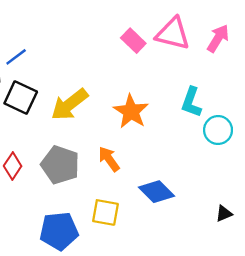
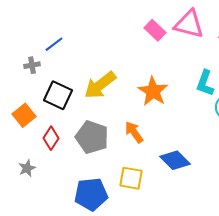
black square: (21, 98) -> (58, 95), moved

